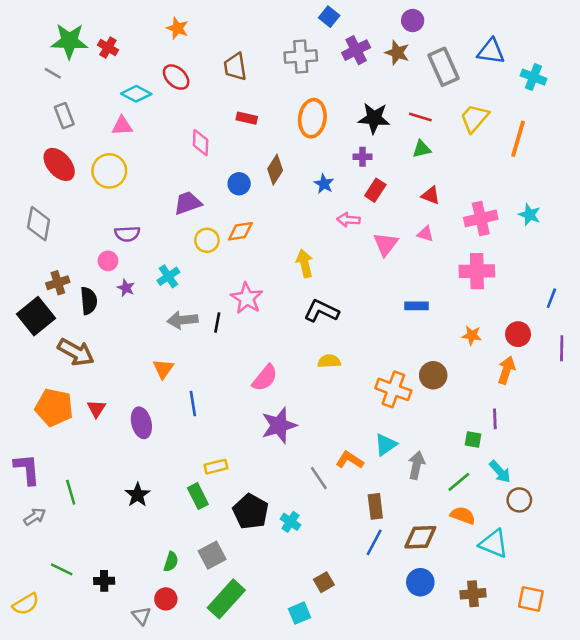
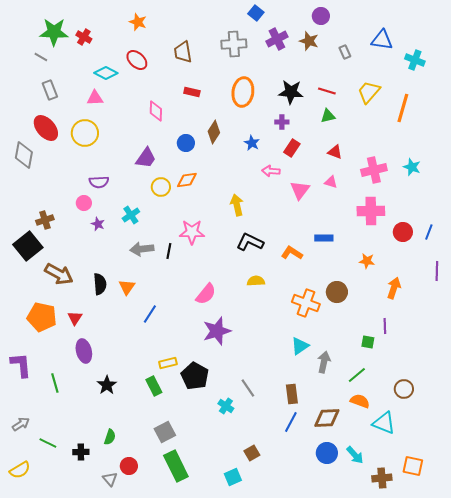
gray rectangle: (443, 67) -> (345, 52), size x0.5
purple trapezoid: (188, 203) -> (146, 158), turned 145
gray diamond: (39, 224) -> (24, 155), moved
pink star: (247, 298) -> (192, 232), turned -30
black semicircle: (89, 301) -> (100, 284), moved
red circle: (518, 334) -> (403, 232), moved
blue line: (193, 404) -> (150, 314), turned 42
purple ellipse: (141, 423) -> (84, 351), moved
orange L-shape: (350, 460) -> (292, 253), moved
cyan arrow: (500, 472) -> (355, 455), moved
gray line: (319, 478) -> (248, 388), moved
black pentagon: (251, 512) -> (195, 376), moved
gray arrow: (35, 517) -> (21, 424), moved
green semicircle: (171, 562) -> (110, 437), moved
brown cross: (473, 594) -> (382, 478), moved
green rectangle: (226, 599) -> (176, 466), turned -68

